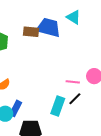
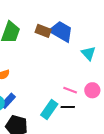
cyan triangle: (74, 17) -> (88, 53), moved
black line: (75, 99) -> (68, 107), turned 32

